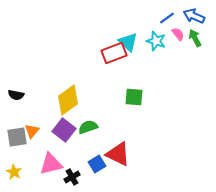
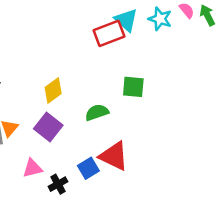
yellow diamond: (68, 100) -> (53, 91), size x0.7
green semicircle: (88, 127) -> (97, 112), moved
pink triangle: (51, 164) -> (32, 168), size x0.7

